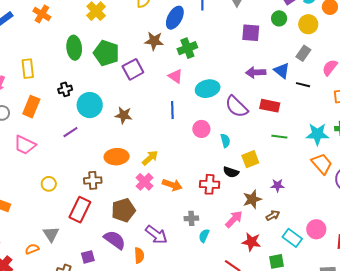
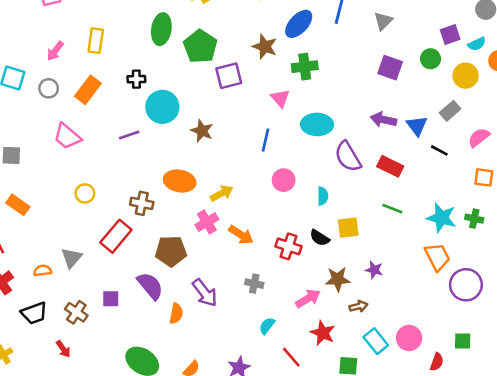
pink circle: (201, 129) -> (284, 180), moved
cyan semicircle: (204, 236) -> (267, 326), moved

